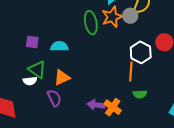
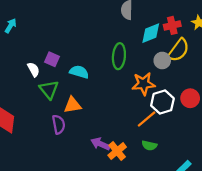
orange star: (112, 17) -> (144, 84), moved
orange line: (131, 71) -> (147, 119), turned 30
white semicircle: (30, 81) -> (33, 69), moved, turned -128

